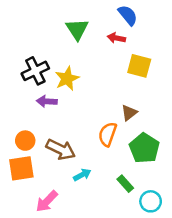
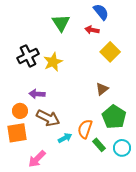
yellow square: (139, 66) -> (110, 52), turned 30
purple arrow: (47, 101) -> (37, 94), moved
orange semicircle: (108, 134) -> (85, 129), moved
cyan circle: (151, 201) -> (122, 148), moved

